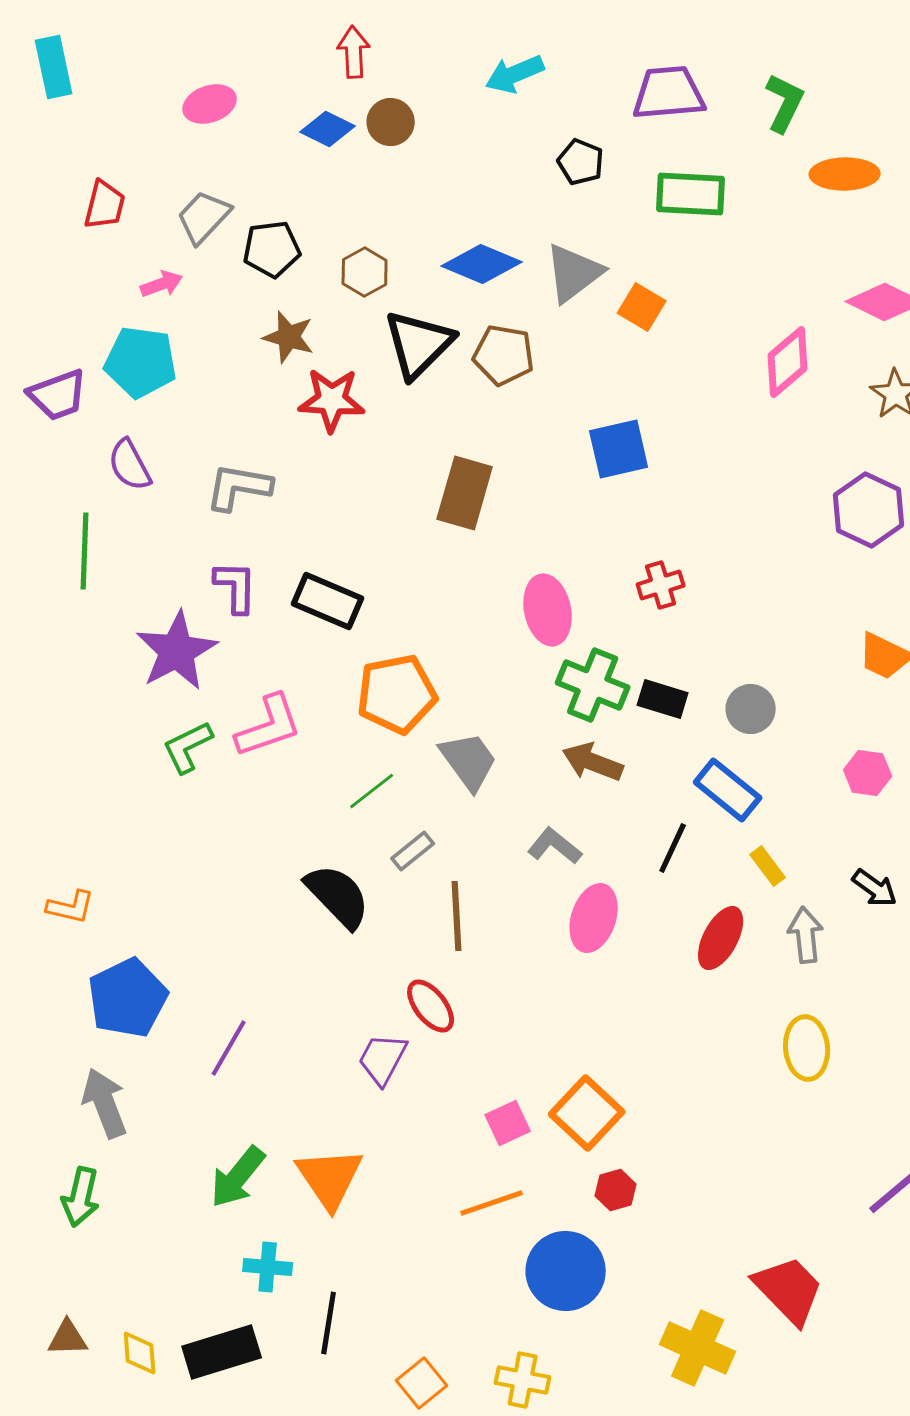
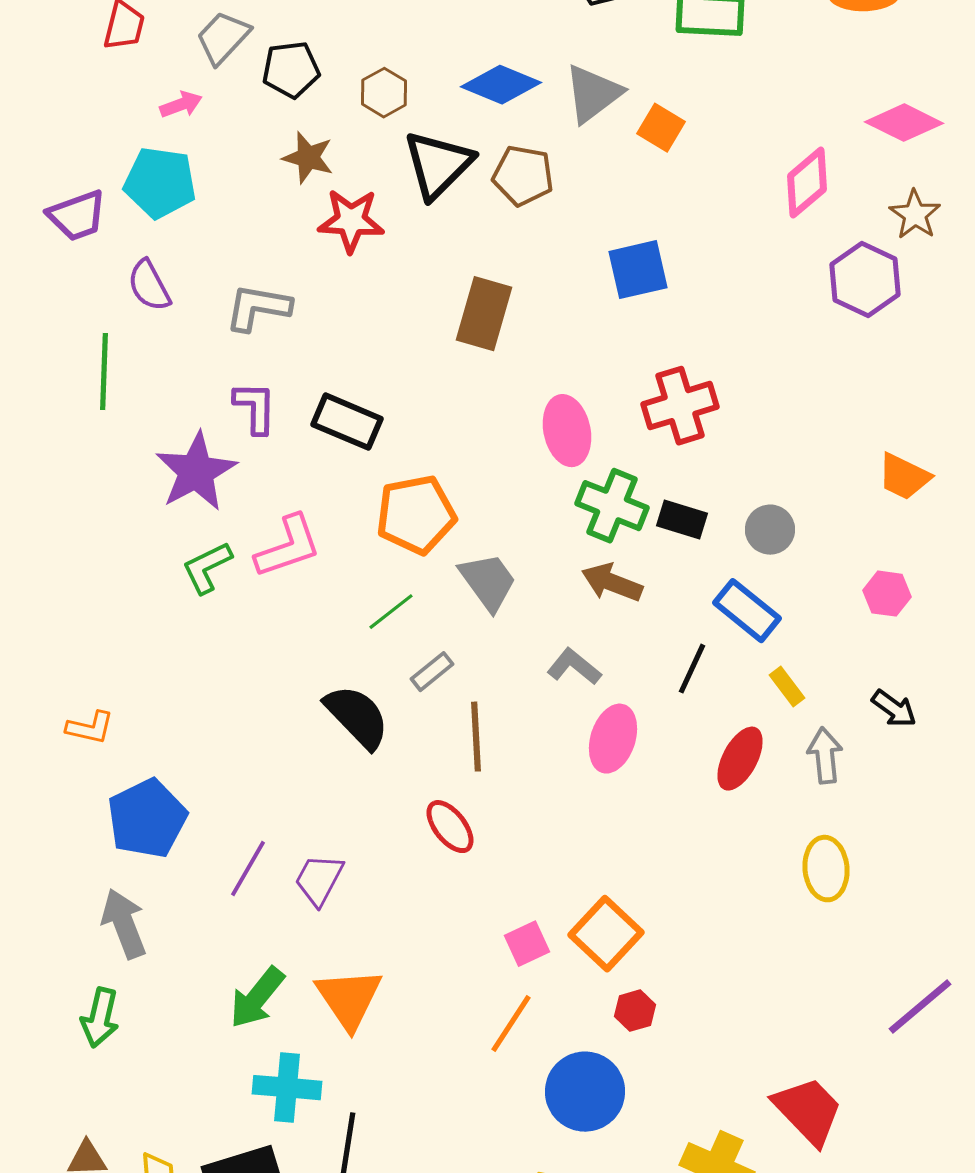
purple hexagon: (869, 510) -> (865, 280), moved
red cross: (661, 585) -> (680, 406), size x1.6
purple trapezoid: (383, 1059) -> (319, 880), moved
orange line: (492, 1203) -> (511, 1024), turned -38
cyan cross: (268, 1267) -> (287, 1088), size x1.4

